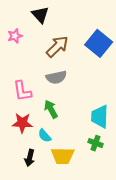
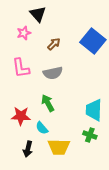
pink star: (15, 36) -> (24, 33), moved
brown arrow: (57, 46) -> (54, 44), size x0.6
pink L-shape: (22, 91) -> (21, 68), moved

